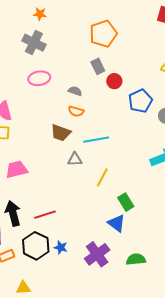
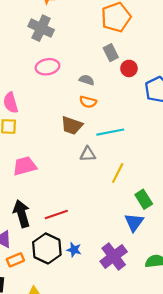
blue triangle: (117, 223) -> (134, 222), turned 30

